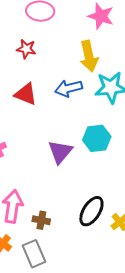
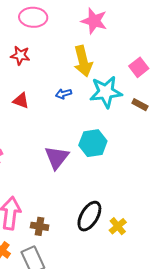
blue arrow: (69, 88) -> (64, 94), size x0.6
red triangle: (26, 94) -> (21, 101), size x0.7

